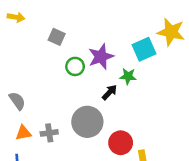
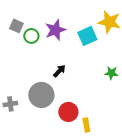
purple star: (101, 57) -> (55, 30), moved
green circle: (75, 66) -> (31, 36), moved
green star: (128, 76) -> (111, 73), moved

